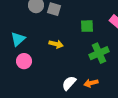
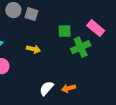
green cross: (99, 53) -> (81, 47), moved

